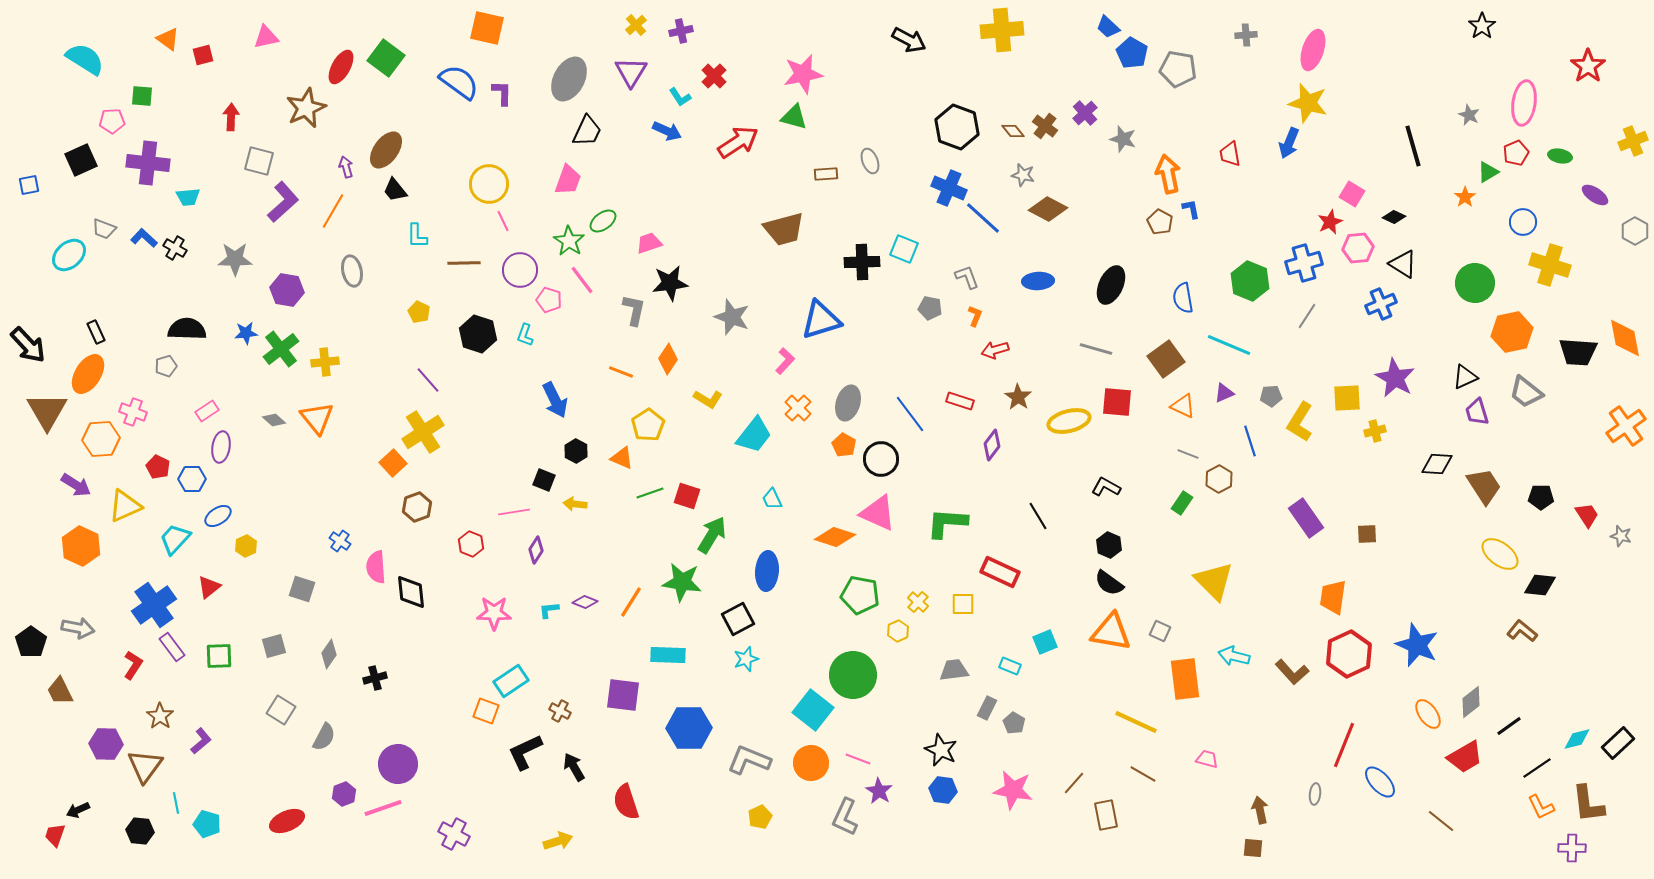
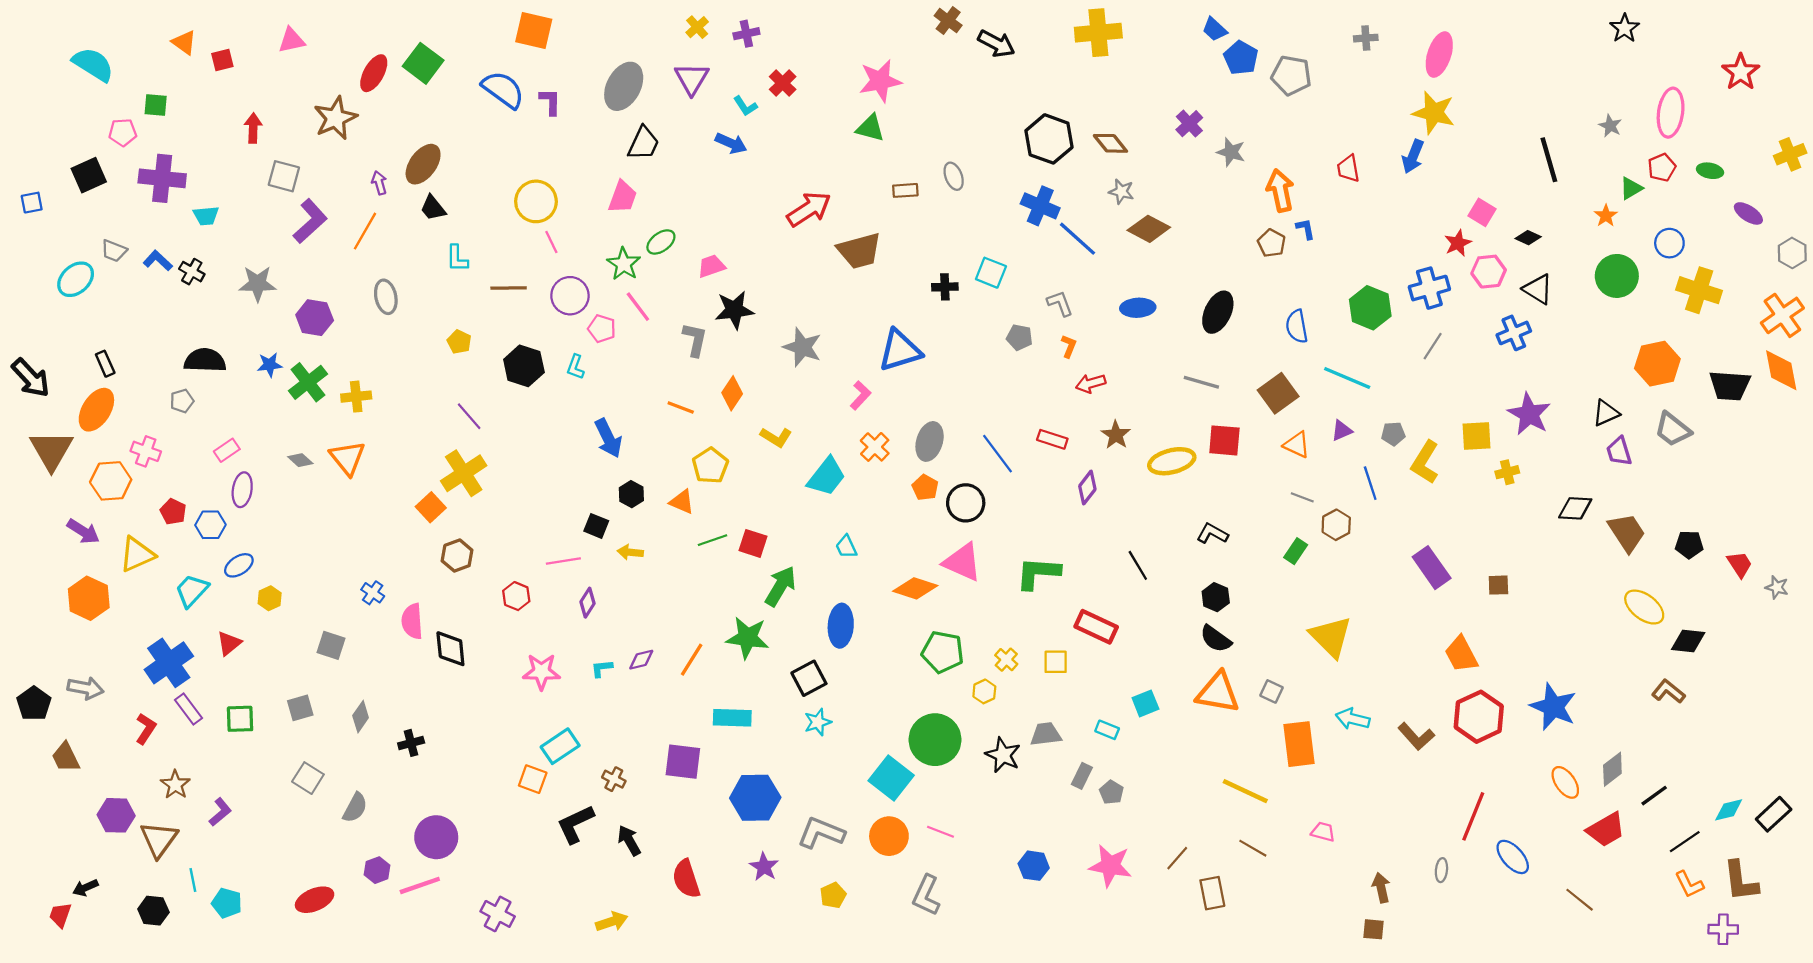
brown cross: (1045, 126) -> (948, 21), moved
brown diamond: (1013, 131) -> (1110, 143), size x1.4
red arrow: (738, 142) -> (809, 209), moved
black cross: (862, 262) -> (945, 287), size x0.7
green circle: (1475, 283) -> (1617, 276), moved
orange cross: (1626, 426) -> (1782, 315), moved
orange trapezoid: (1333, 597) -> (1461, 654), turned -36
purple diamond: (585, 602) -> (641, 660), turned -35
black star: (941, 750) -> (1003, 755), moved
purple star: (879, 791) -> (764, 867), moved

